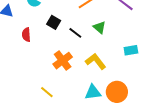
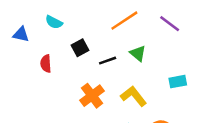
black square: (54, 22) -> (80, 48), turned 32
black line: (75, 33) -> (108, 61), turned -56

